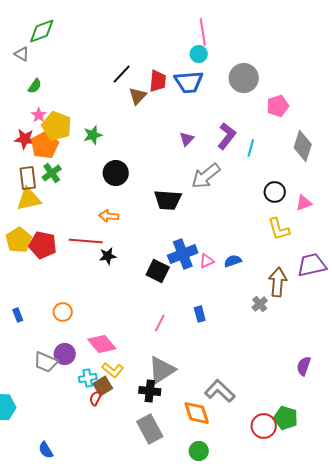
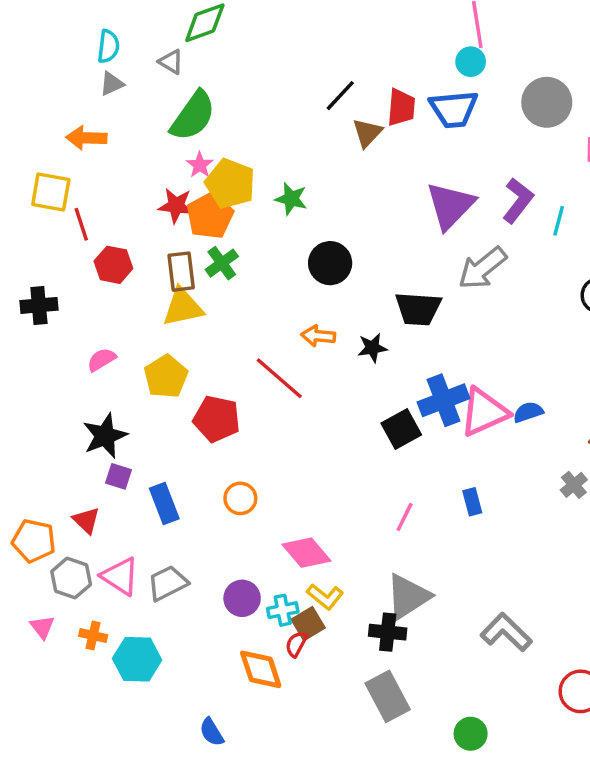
green semicircle: (35, 86) -> (193, 116), size x2.0
green star: (93, 135) -> (291, 199), turned 30
purple triangle: (187, 139) -> (450, 206), size x2.0
red line: (86, 241) -> (279, 378), turned 36
red pentagon: (43, 245) -> (217, 419), moved
black star: (108, 256) -> (372, 348), moved
pink triangle: (207, 261) -> (484, 412), size x2.0
black square: (158, 271) -> (401, 429), turned 35
blue rectangle: (18, 315) -> (164, 503), size x1.6
purple circle: (65, 354) -> (242, 598), moved
gray trapezoid: (46, 362) -> (168, 583), moved, turned 130
orange diamond: (197, 413) -> (261, 669), moved

